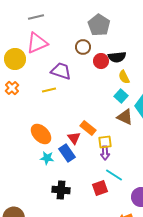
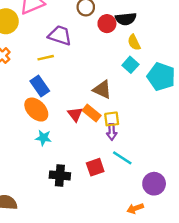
brown triangle: (125, 117) -> (102, 90), moved
orange rectangle: (88, 128) -> (92, 113), moved
blue rectangle: (67, 153) -> (40, 86), moved
red square: (100, 188) -> (95, 167), moved

